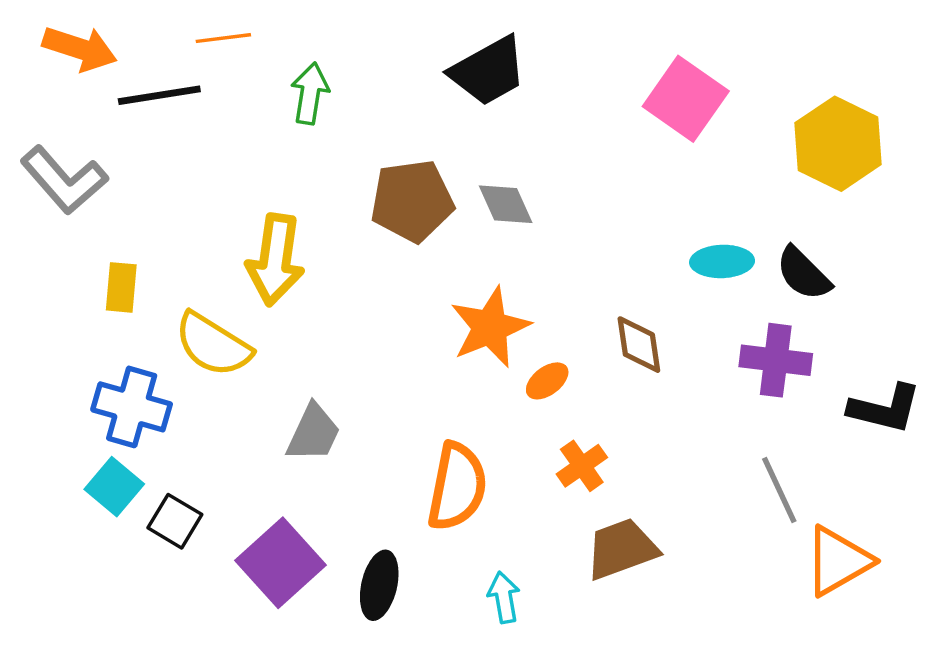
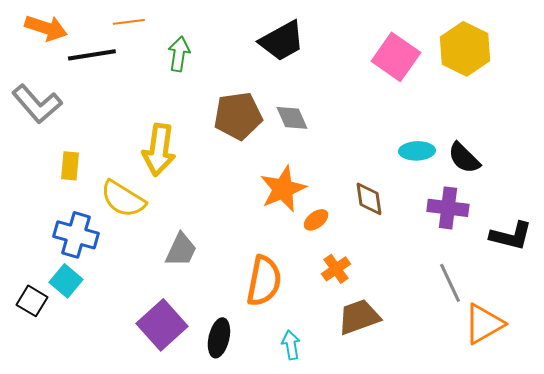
yellow hexagon: (838, 144) -> (465, 49), moved
black square: (175, 521) -> (32, 301), moved

